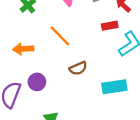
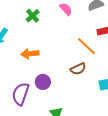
orange line: (60, 36) -> (86, 46), moved

